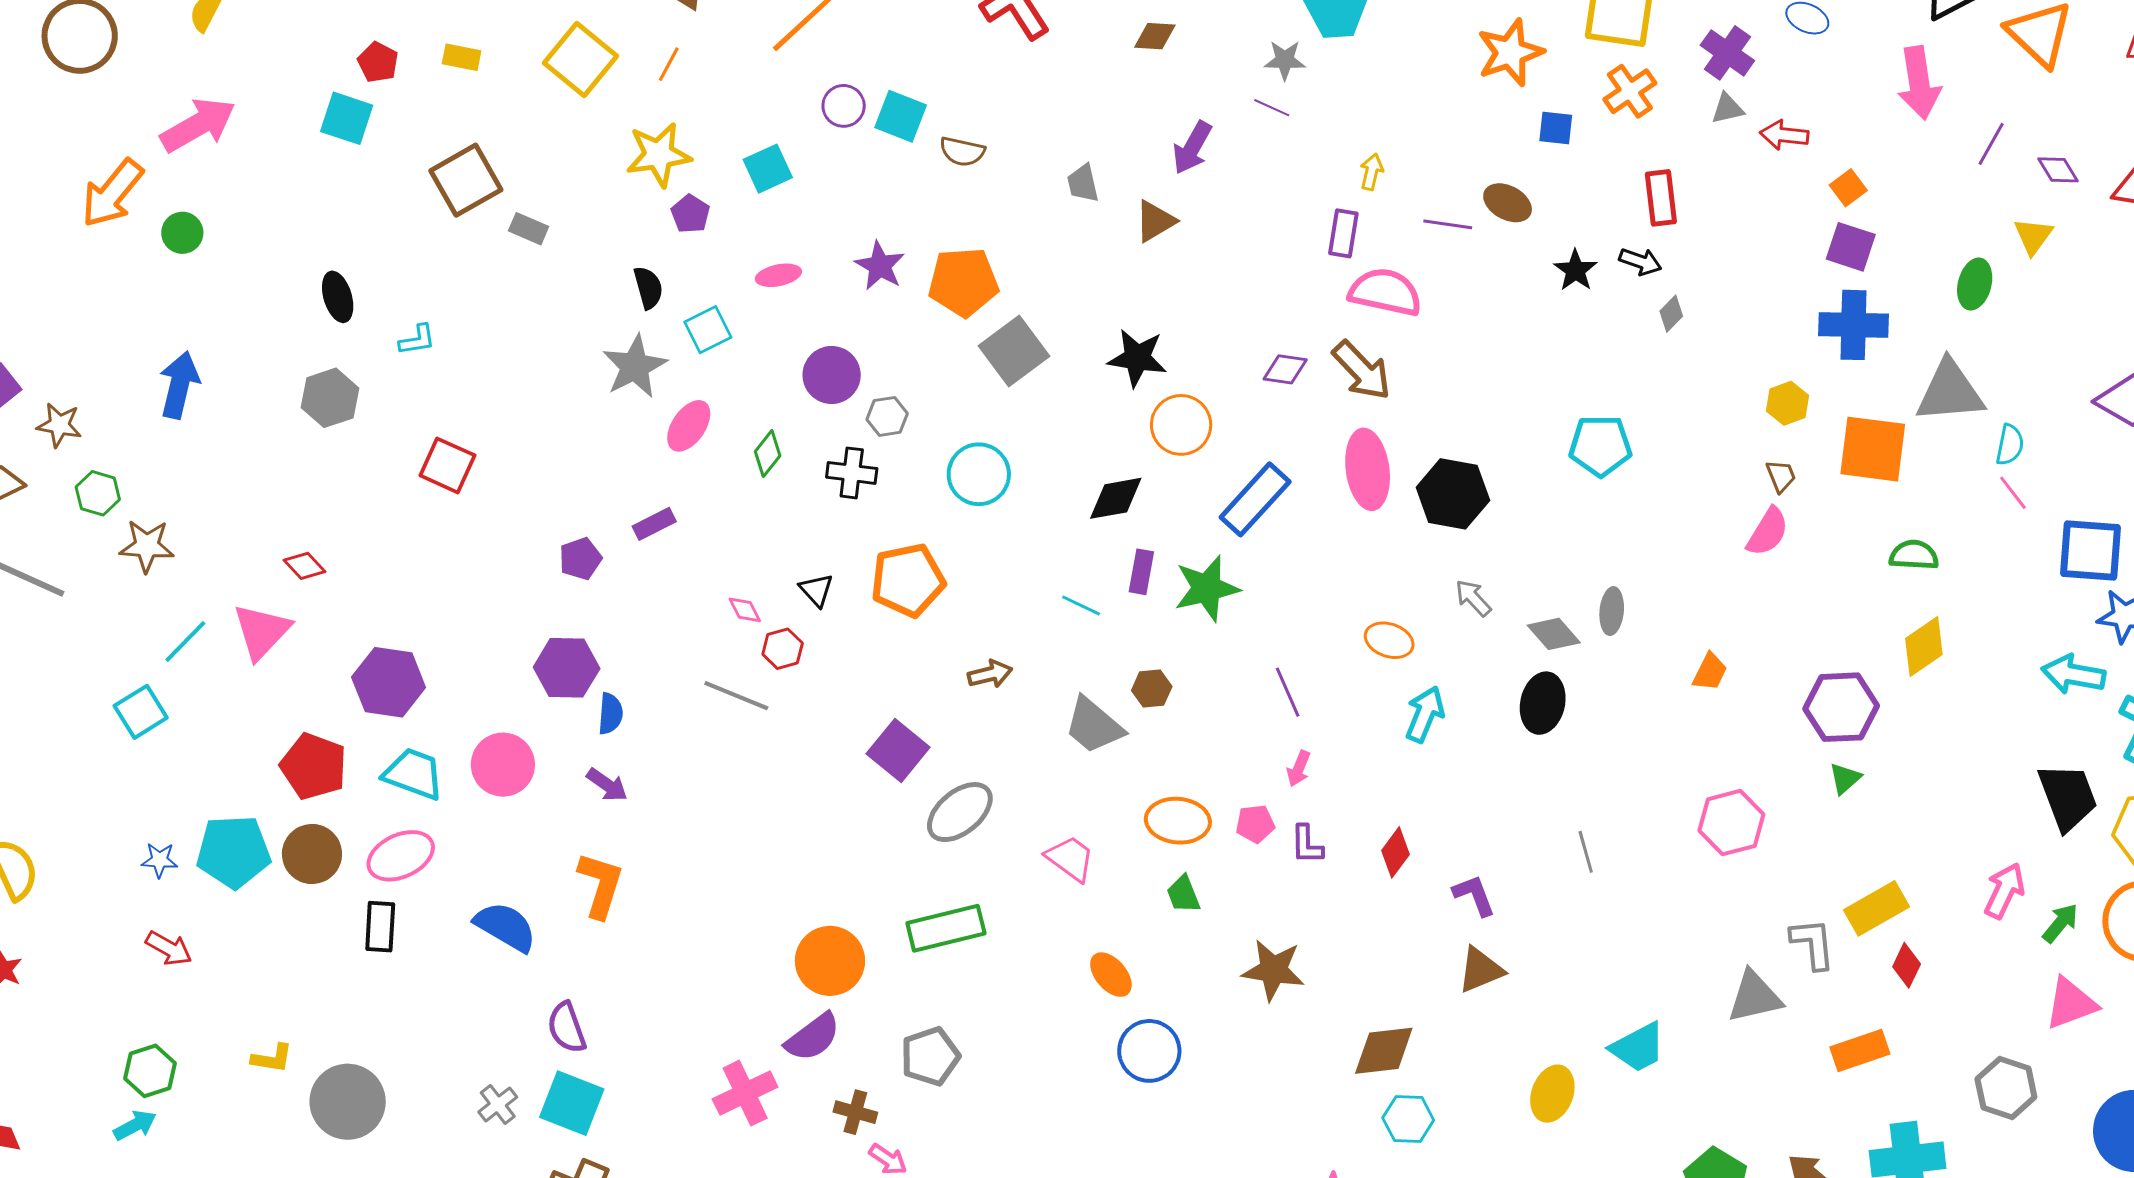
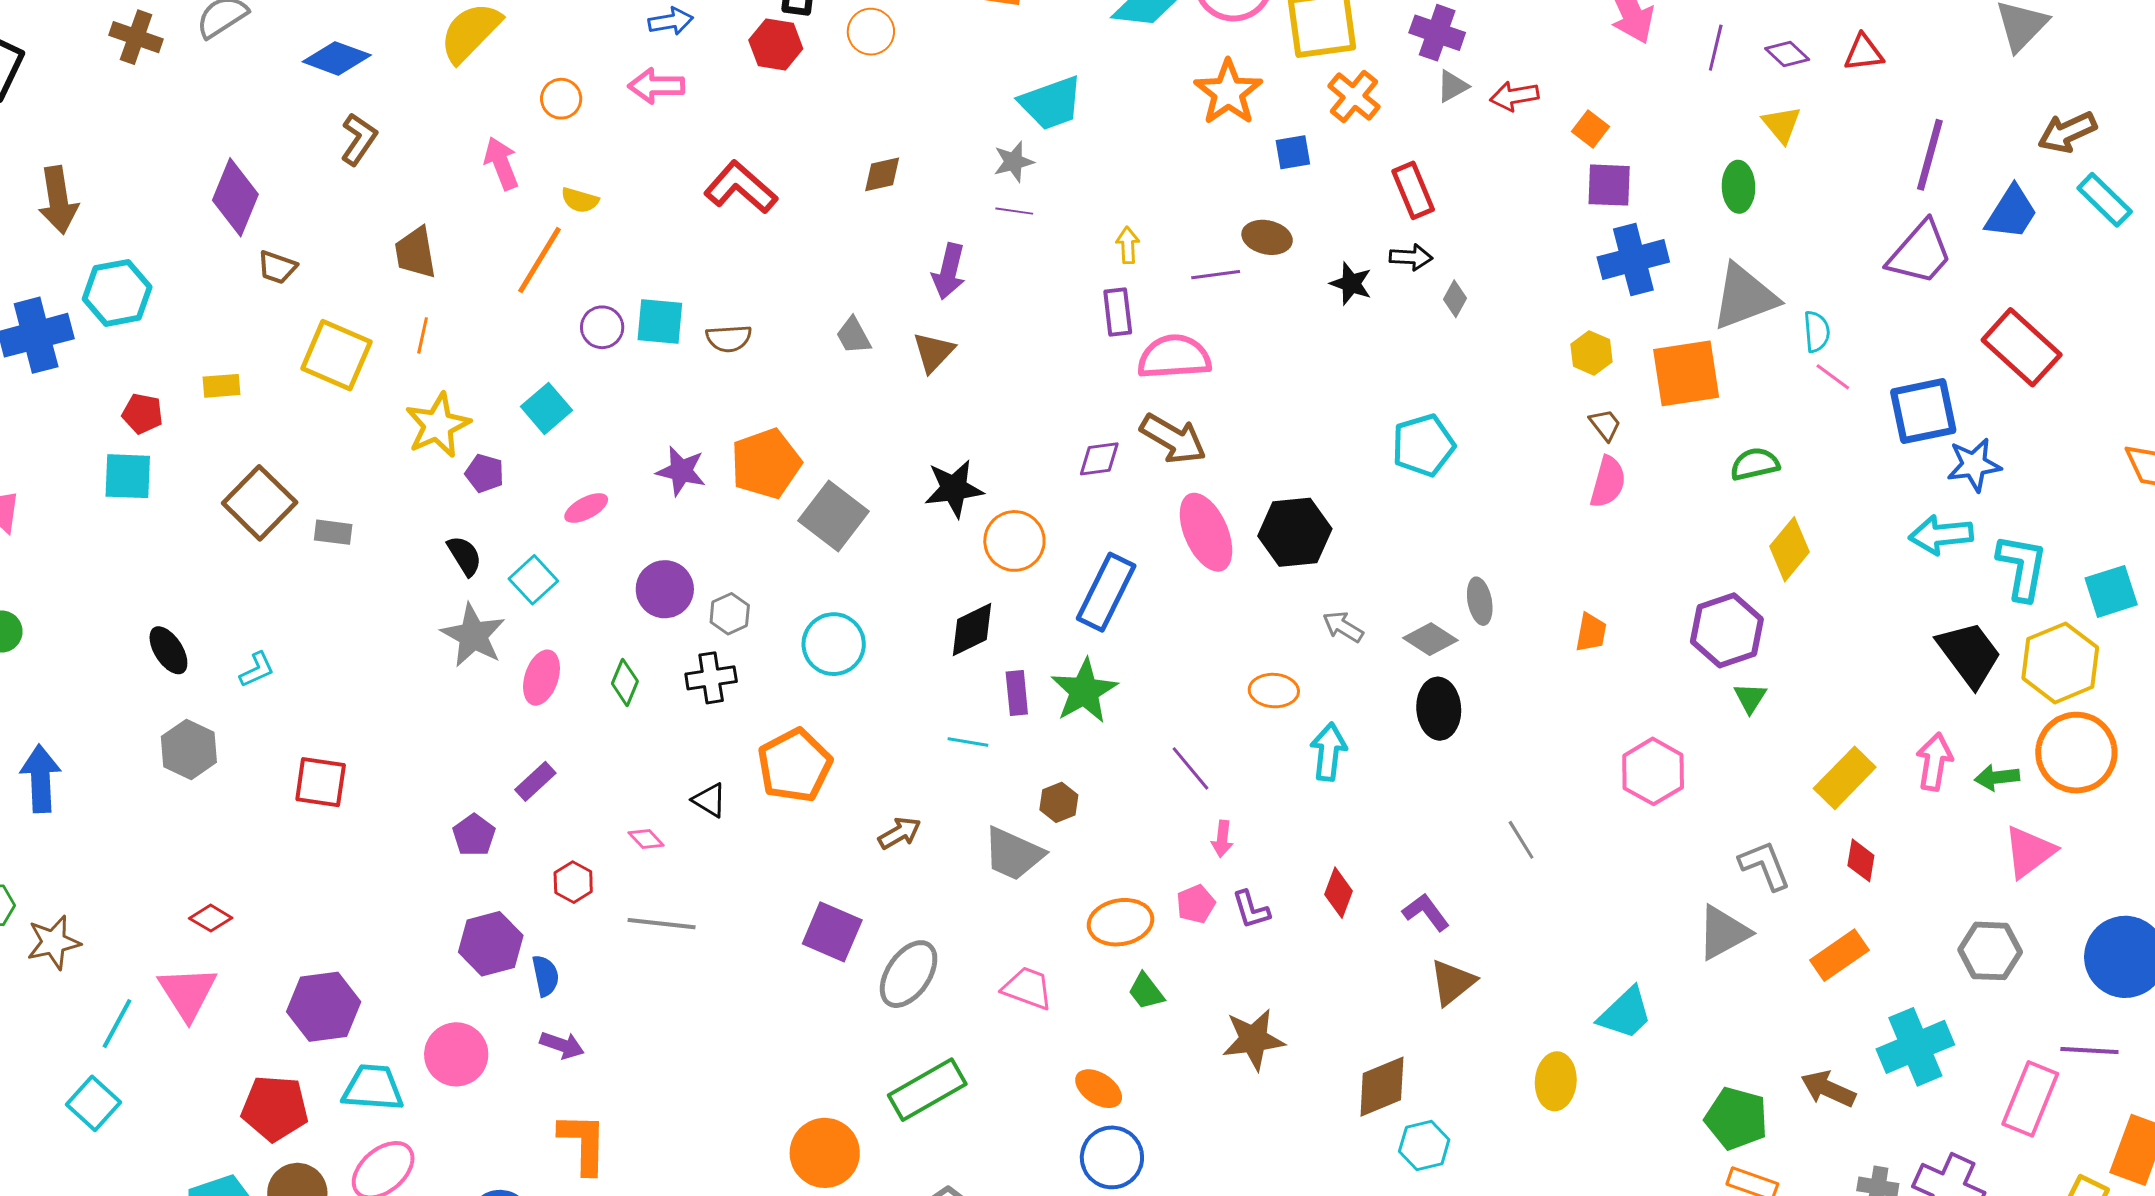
red hexagon: (783, 649) -> (573, 882), moved
yellow rectangle: (1877, 908) -> (1845, 778), moved
green arrow: (2060, 923) -> (1997, 777), turned -120
blue circle: (1149, 1051) -> (1112, 1157), moved

